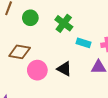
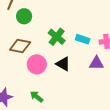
green circle: (30, 18) -> (24, 16), moved
green cross: (64, 23) -> (57, 37), moved

